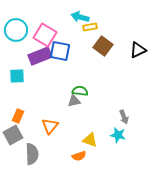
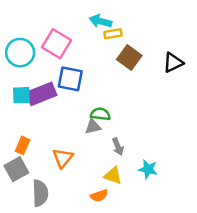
cyan circle: (16, 30) -> (20, 53), moved
blue square: (60, 51) -> (70, 79), moved
purple rectangle: (40, 56) -> (41, 94), moved
gray arrow: (124, 117) -> (118, 147), moved

